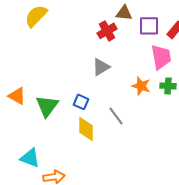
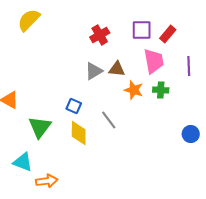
brown triangle: (124, 13) -> (117, 69), moved
green triangle: (47, 106) -> (40, 127), moved

